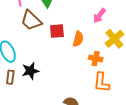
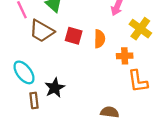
red square: (57, 31) -> (74, 36), turned 35

